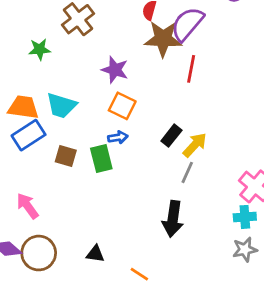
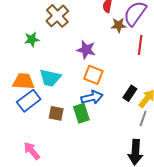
brown star: (163, 39) -> (119, 25), size x0.6
blue arrow: (118, 137) -> (92, 97), size x1.5

